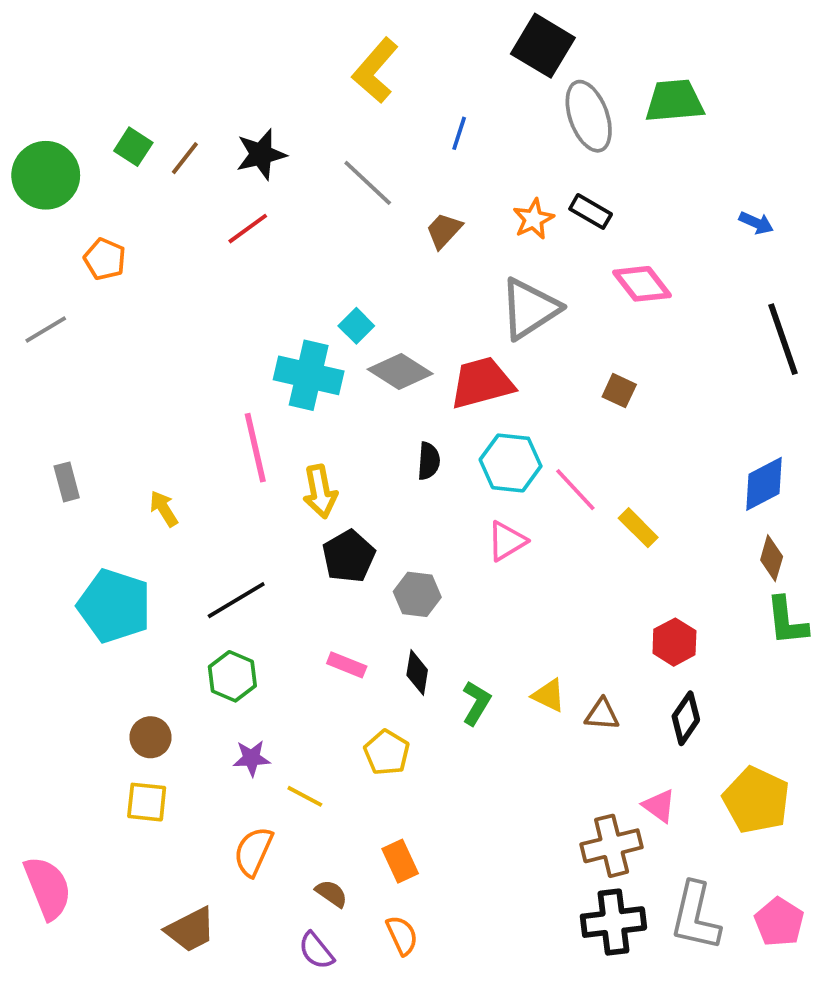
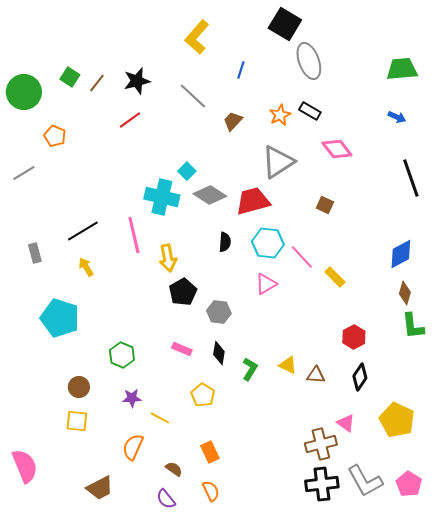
green trapezoid: (674, 101) -> (402, 69), moved
black line: (236, 600) -> (83, 231), moved
gray L-shape: (695, 916) -> (365, 481), turned -42

